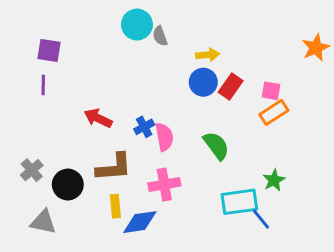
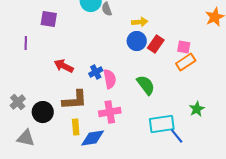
purple square: (49, 50) -> (49, 19), moved
green star: (274, 180) -> (197, 109), moved

